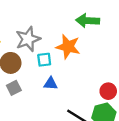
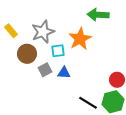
orange star: (68, 47) -> (80, 39), turned 30
gray square: (14, 88) -> (45, 70), moved

